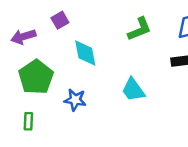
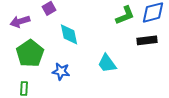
green L-shape: (140, 29) -> (125, 15), moved

